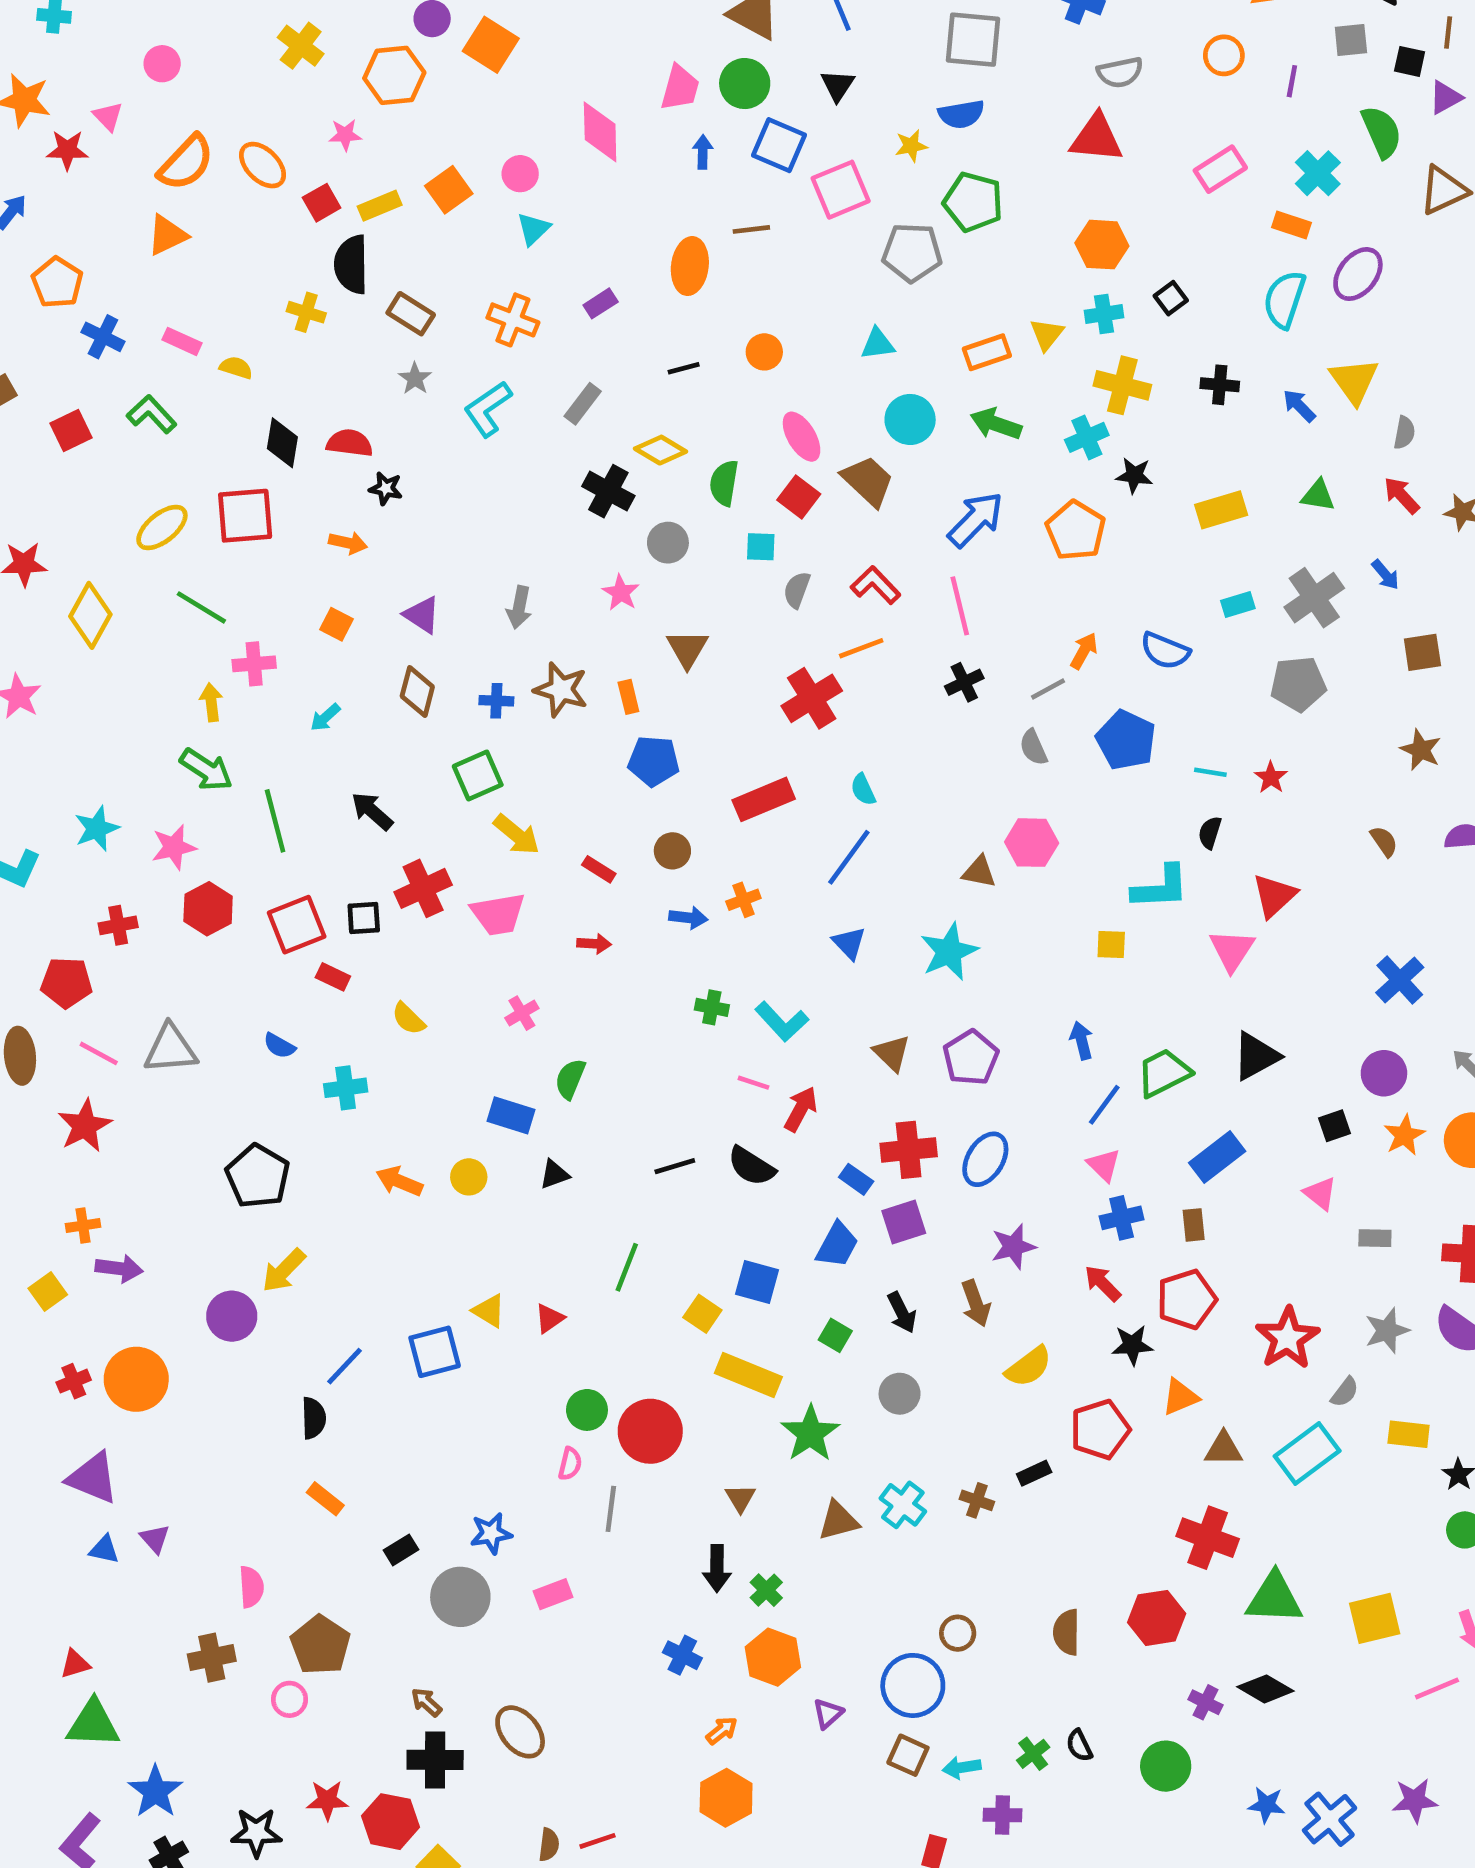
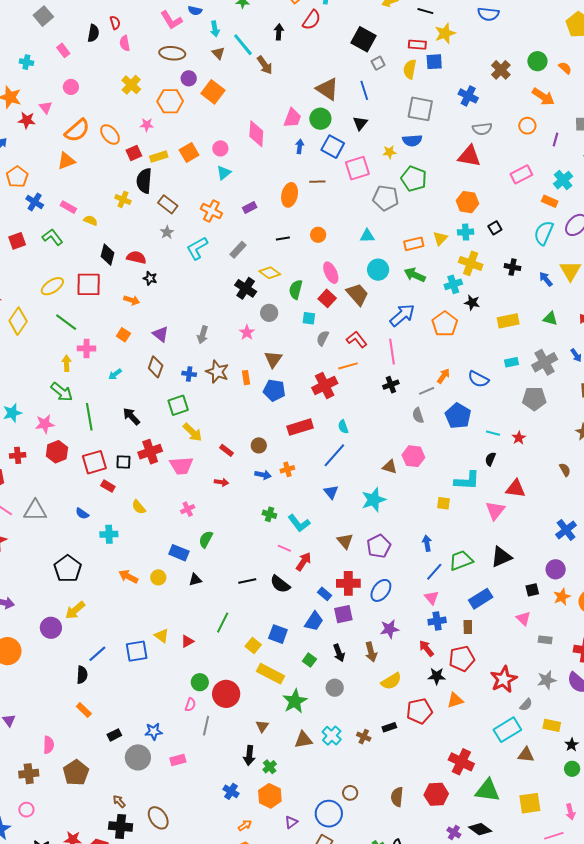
blue pentagon: (654, 761) -> (274, 390), moved
red triangle: (1274, 896) -> (516, 489), turned 45
brown triangle: (1224, 1449) -> (526, 755), moved
pink circle: (289, 1699) -> (26, 810), moved

